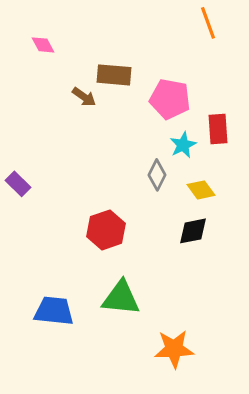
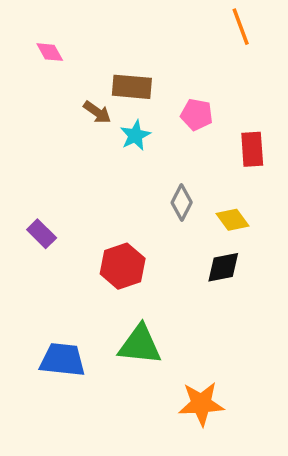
pink pentagon: (170, 99) -> (197, 115), size x0.7
cyan star: (183, 145) -> (135, 135), moved
purple rectangle: (18, 184) -> (42, 234), moved

